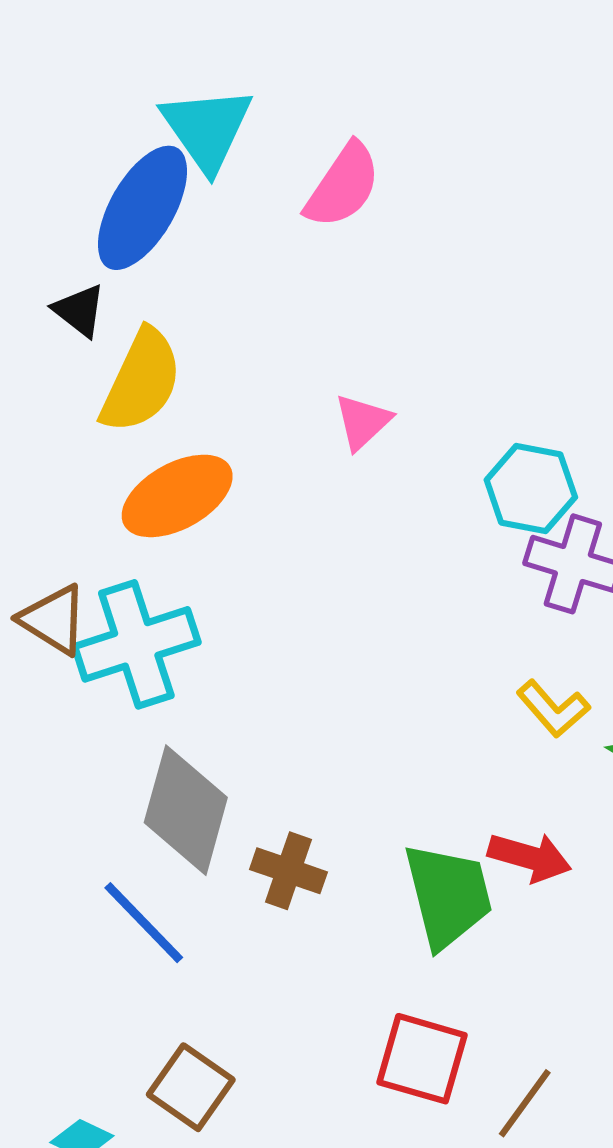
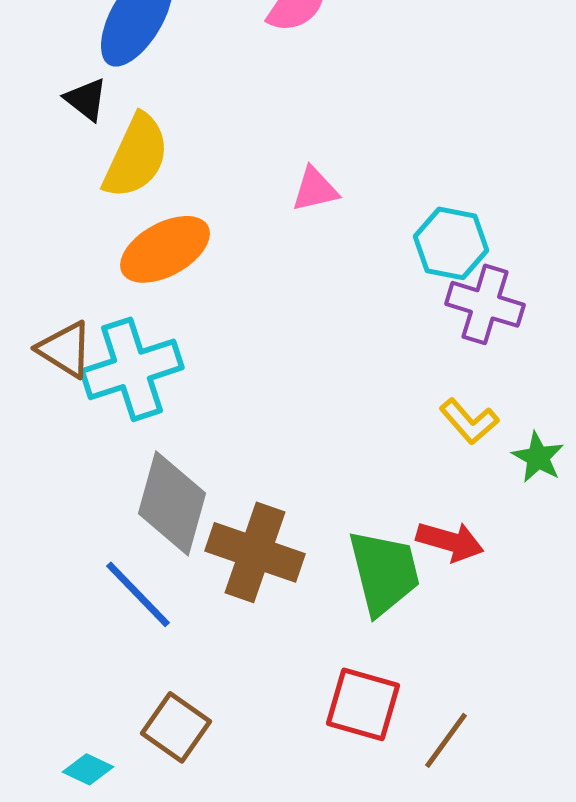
pink triangle: (363, 422) -> (315, 189), turned 30
brown cross: (288, 871) -> (255, 552), size x1.6

